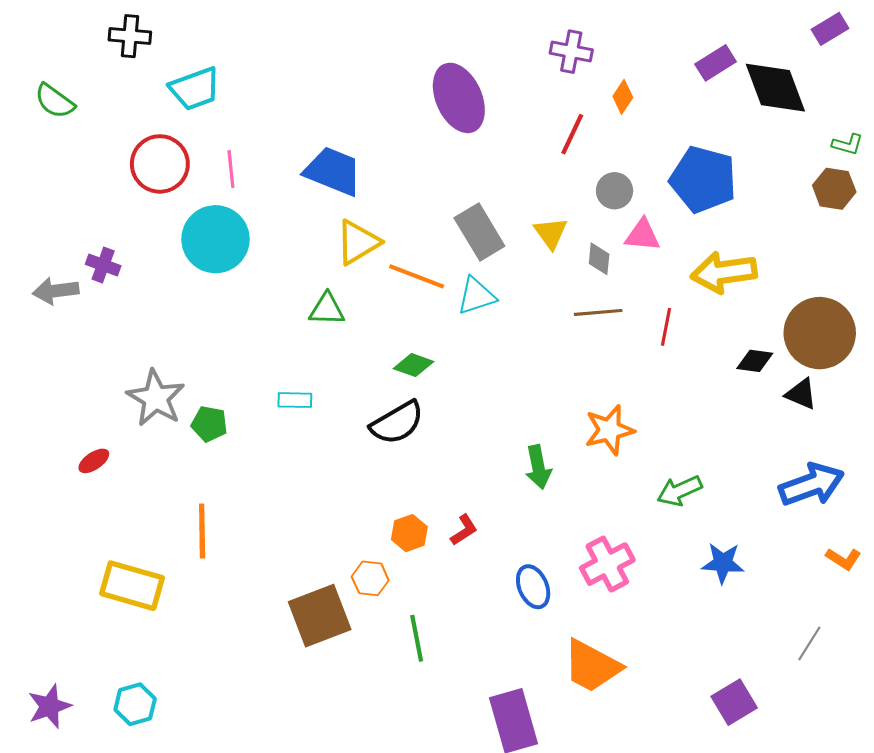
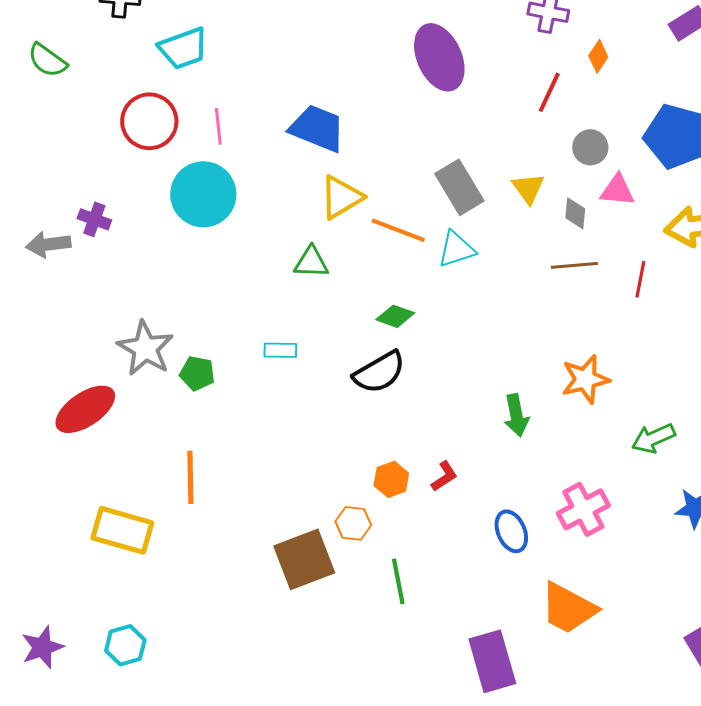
red ellipse: (94, 461) -> (85, 409), size x2.0

